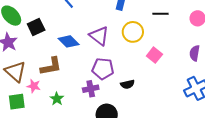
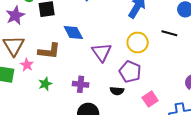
purple triangle: (99, 36) -> (102, 52), moved
pink square: (154, 55) -> (150, 99), moved
purple pentagon: (103, 69) -> (130, 72), moved

